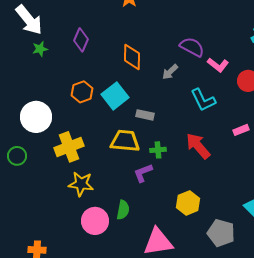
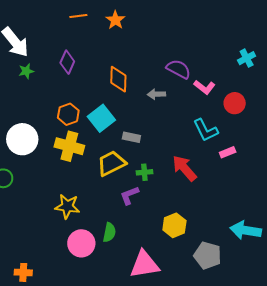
gray arrow: (170, 72) -> (156, 94), turned 42
cyan L-shape: (203, 100) -> (206, 130), moved
yellow trapezoid: (125, 141) -> (111, 163), turned -32
yellow cross: (69, 147) -> (69, 146), moved, turned 36

